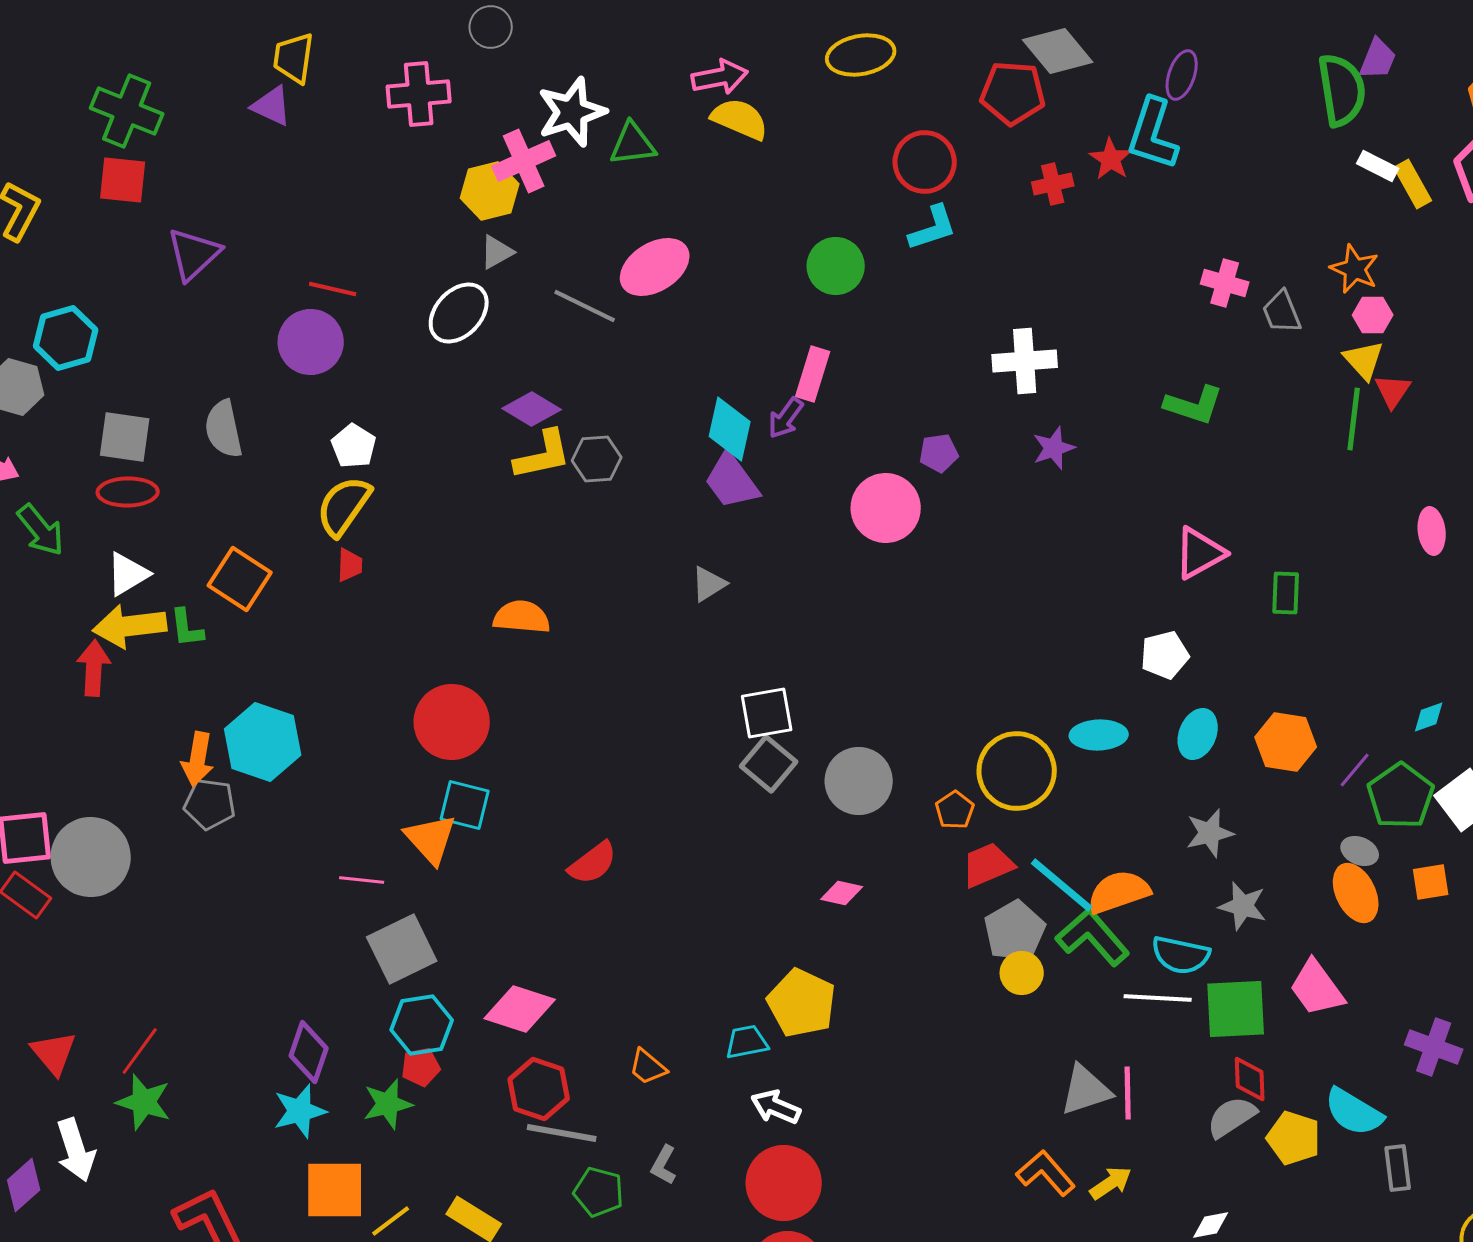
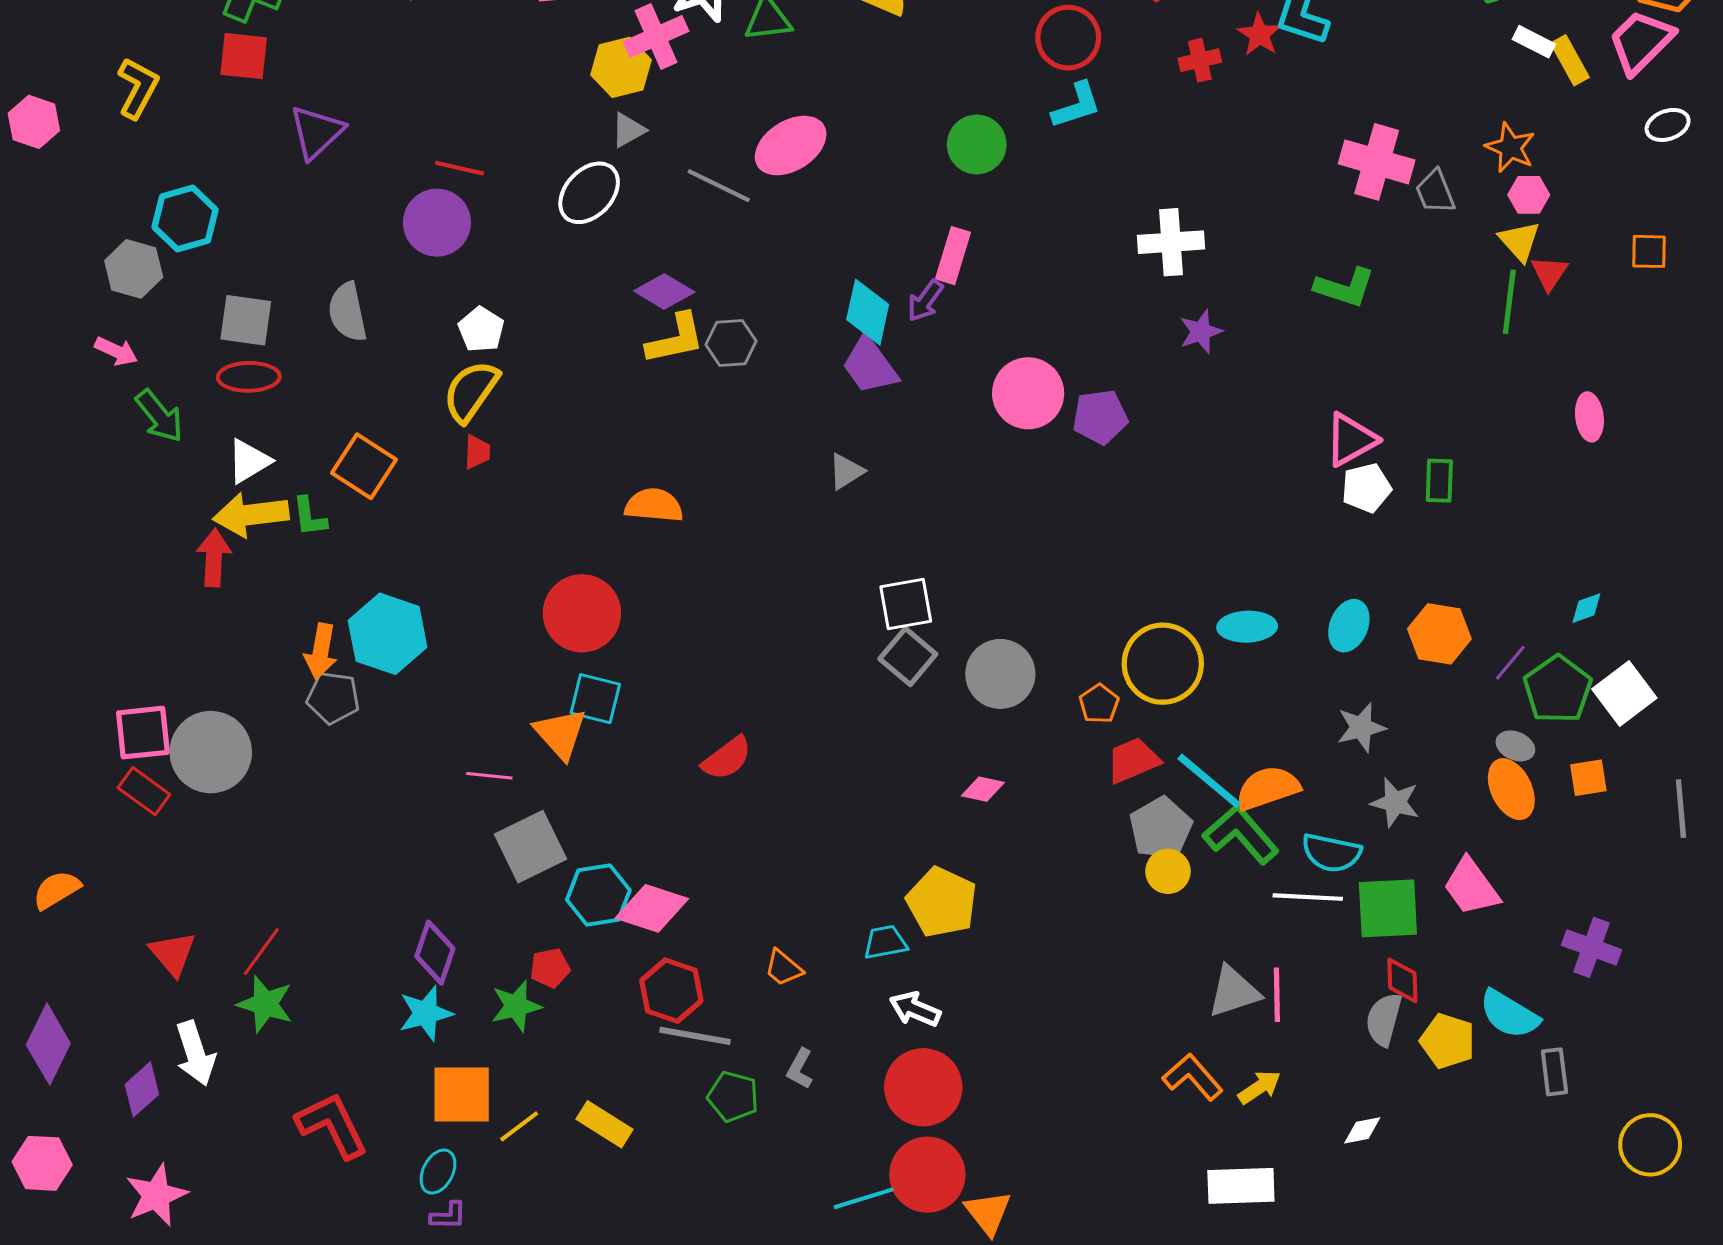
pink cross: (1225, 283) -> (1377, 162), size x1.5
purple pentagon: (939, 453) -> (1100, 417), moved, size x1.4
white pentagon: (1165, 655) -> (1366, 488), moved
cyan hexagon: (422, 1025) -> (598, 895), moved
gray semicircle: (1232, 1117) -> (1384, 1019), turned -42

